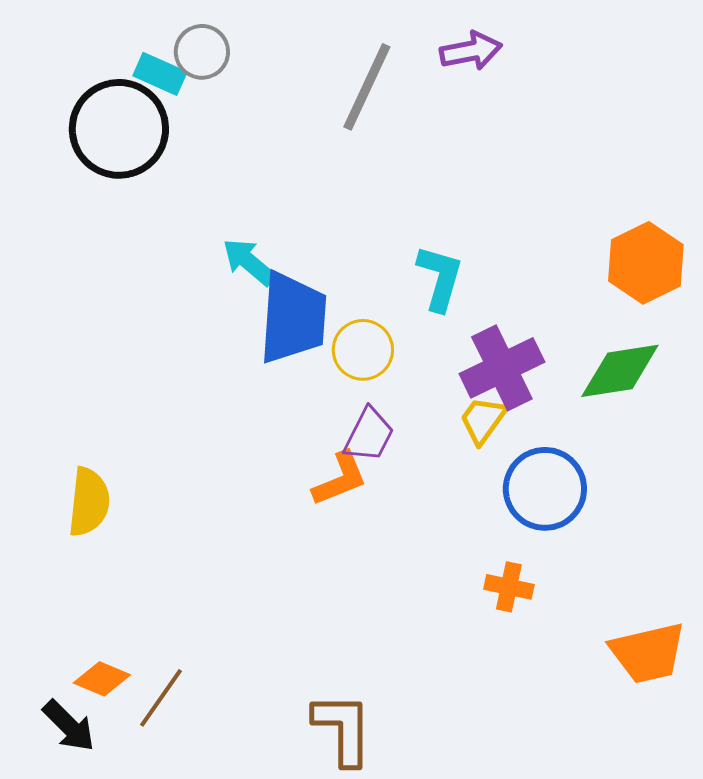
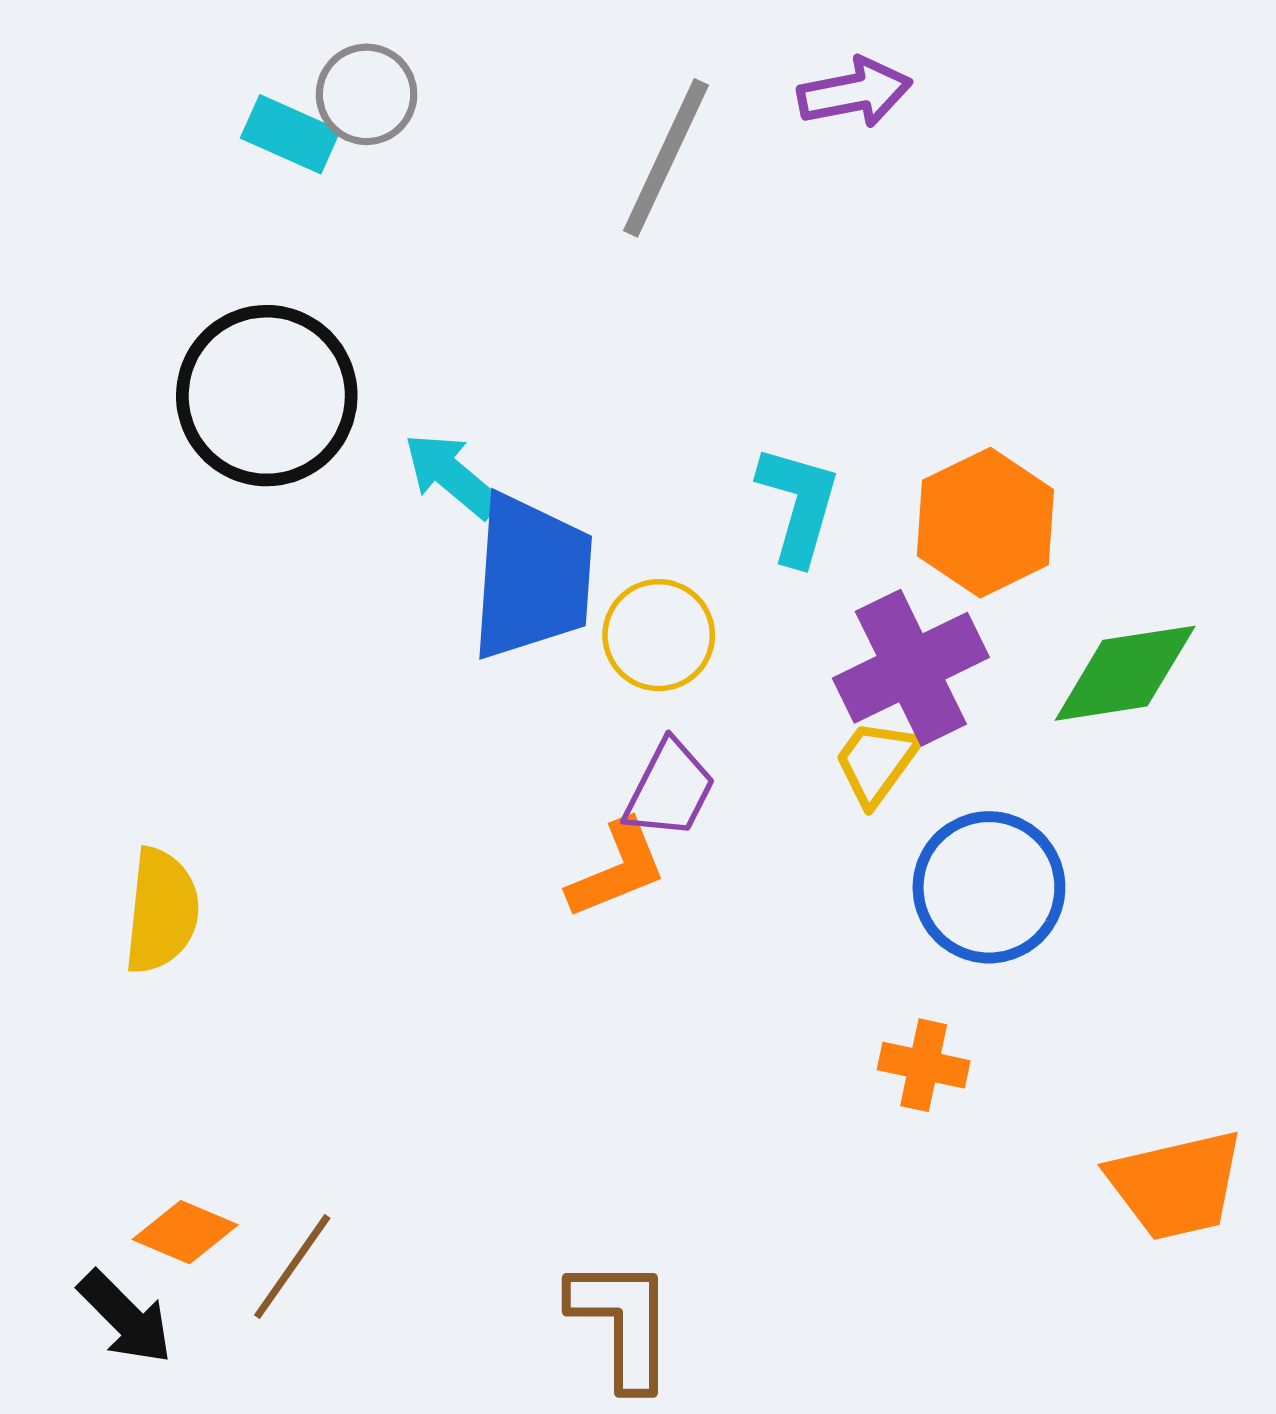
black circle: (119, 129) -> (267, 396), moved
orange hexagon: (646, 263) -> (985, 523), moved

